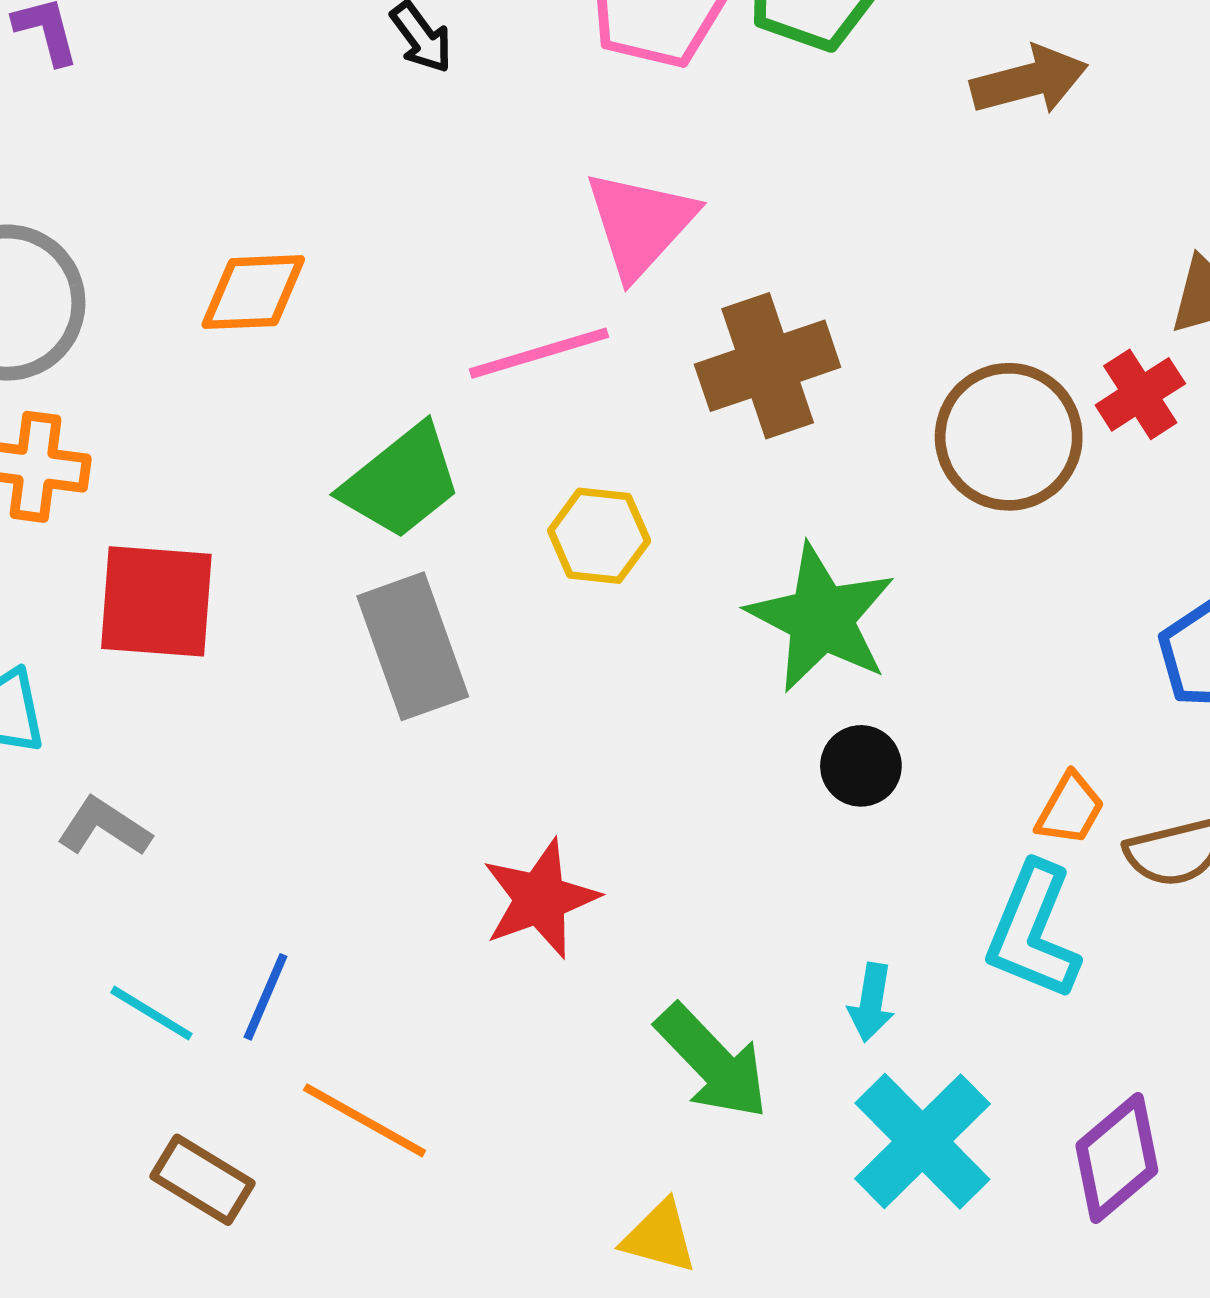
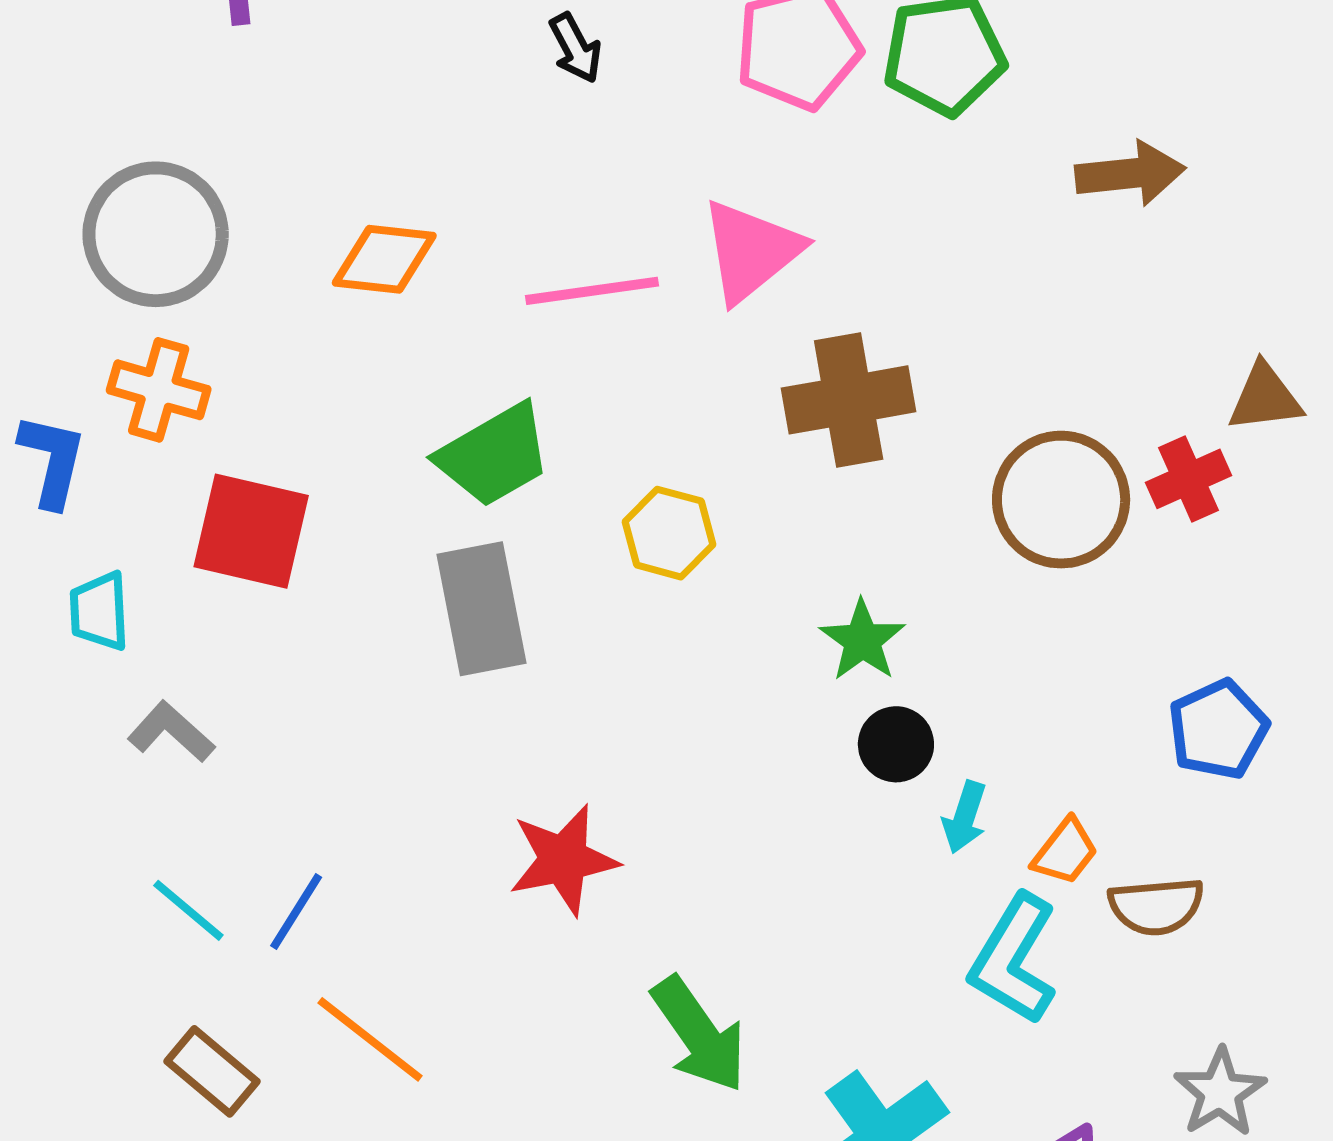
pink line: (539, 353) -> (592, 291), moved
green star: (821, 618) -> (862, 640), size x0.6
black circle: (861, 766) -> (896, 744), moved
cyan arrow: (871, 1002) -> (965, 817), moved

